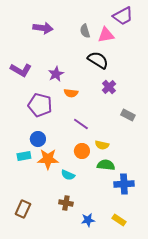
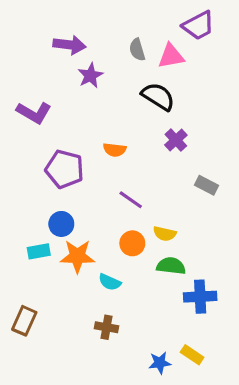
purple star: (56, 74) -> (90, 75), moved
brown rectangle: (23, 209) -> (24, 321), moved
blue star: (88, 220) -> (160, 363), moved

